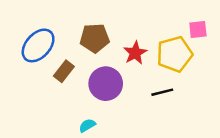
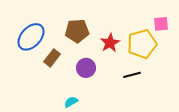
purple circle: (106, 84) -> (86, 68), size x0.7

